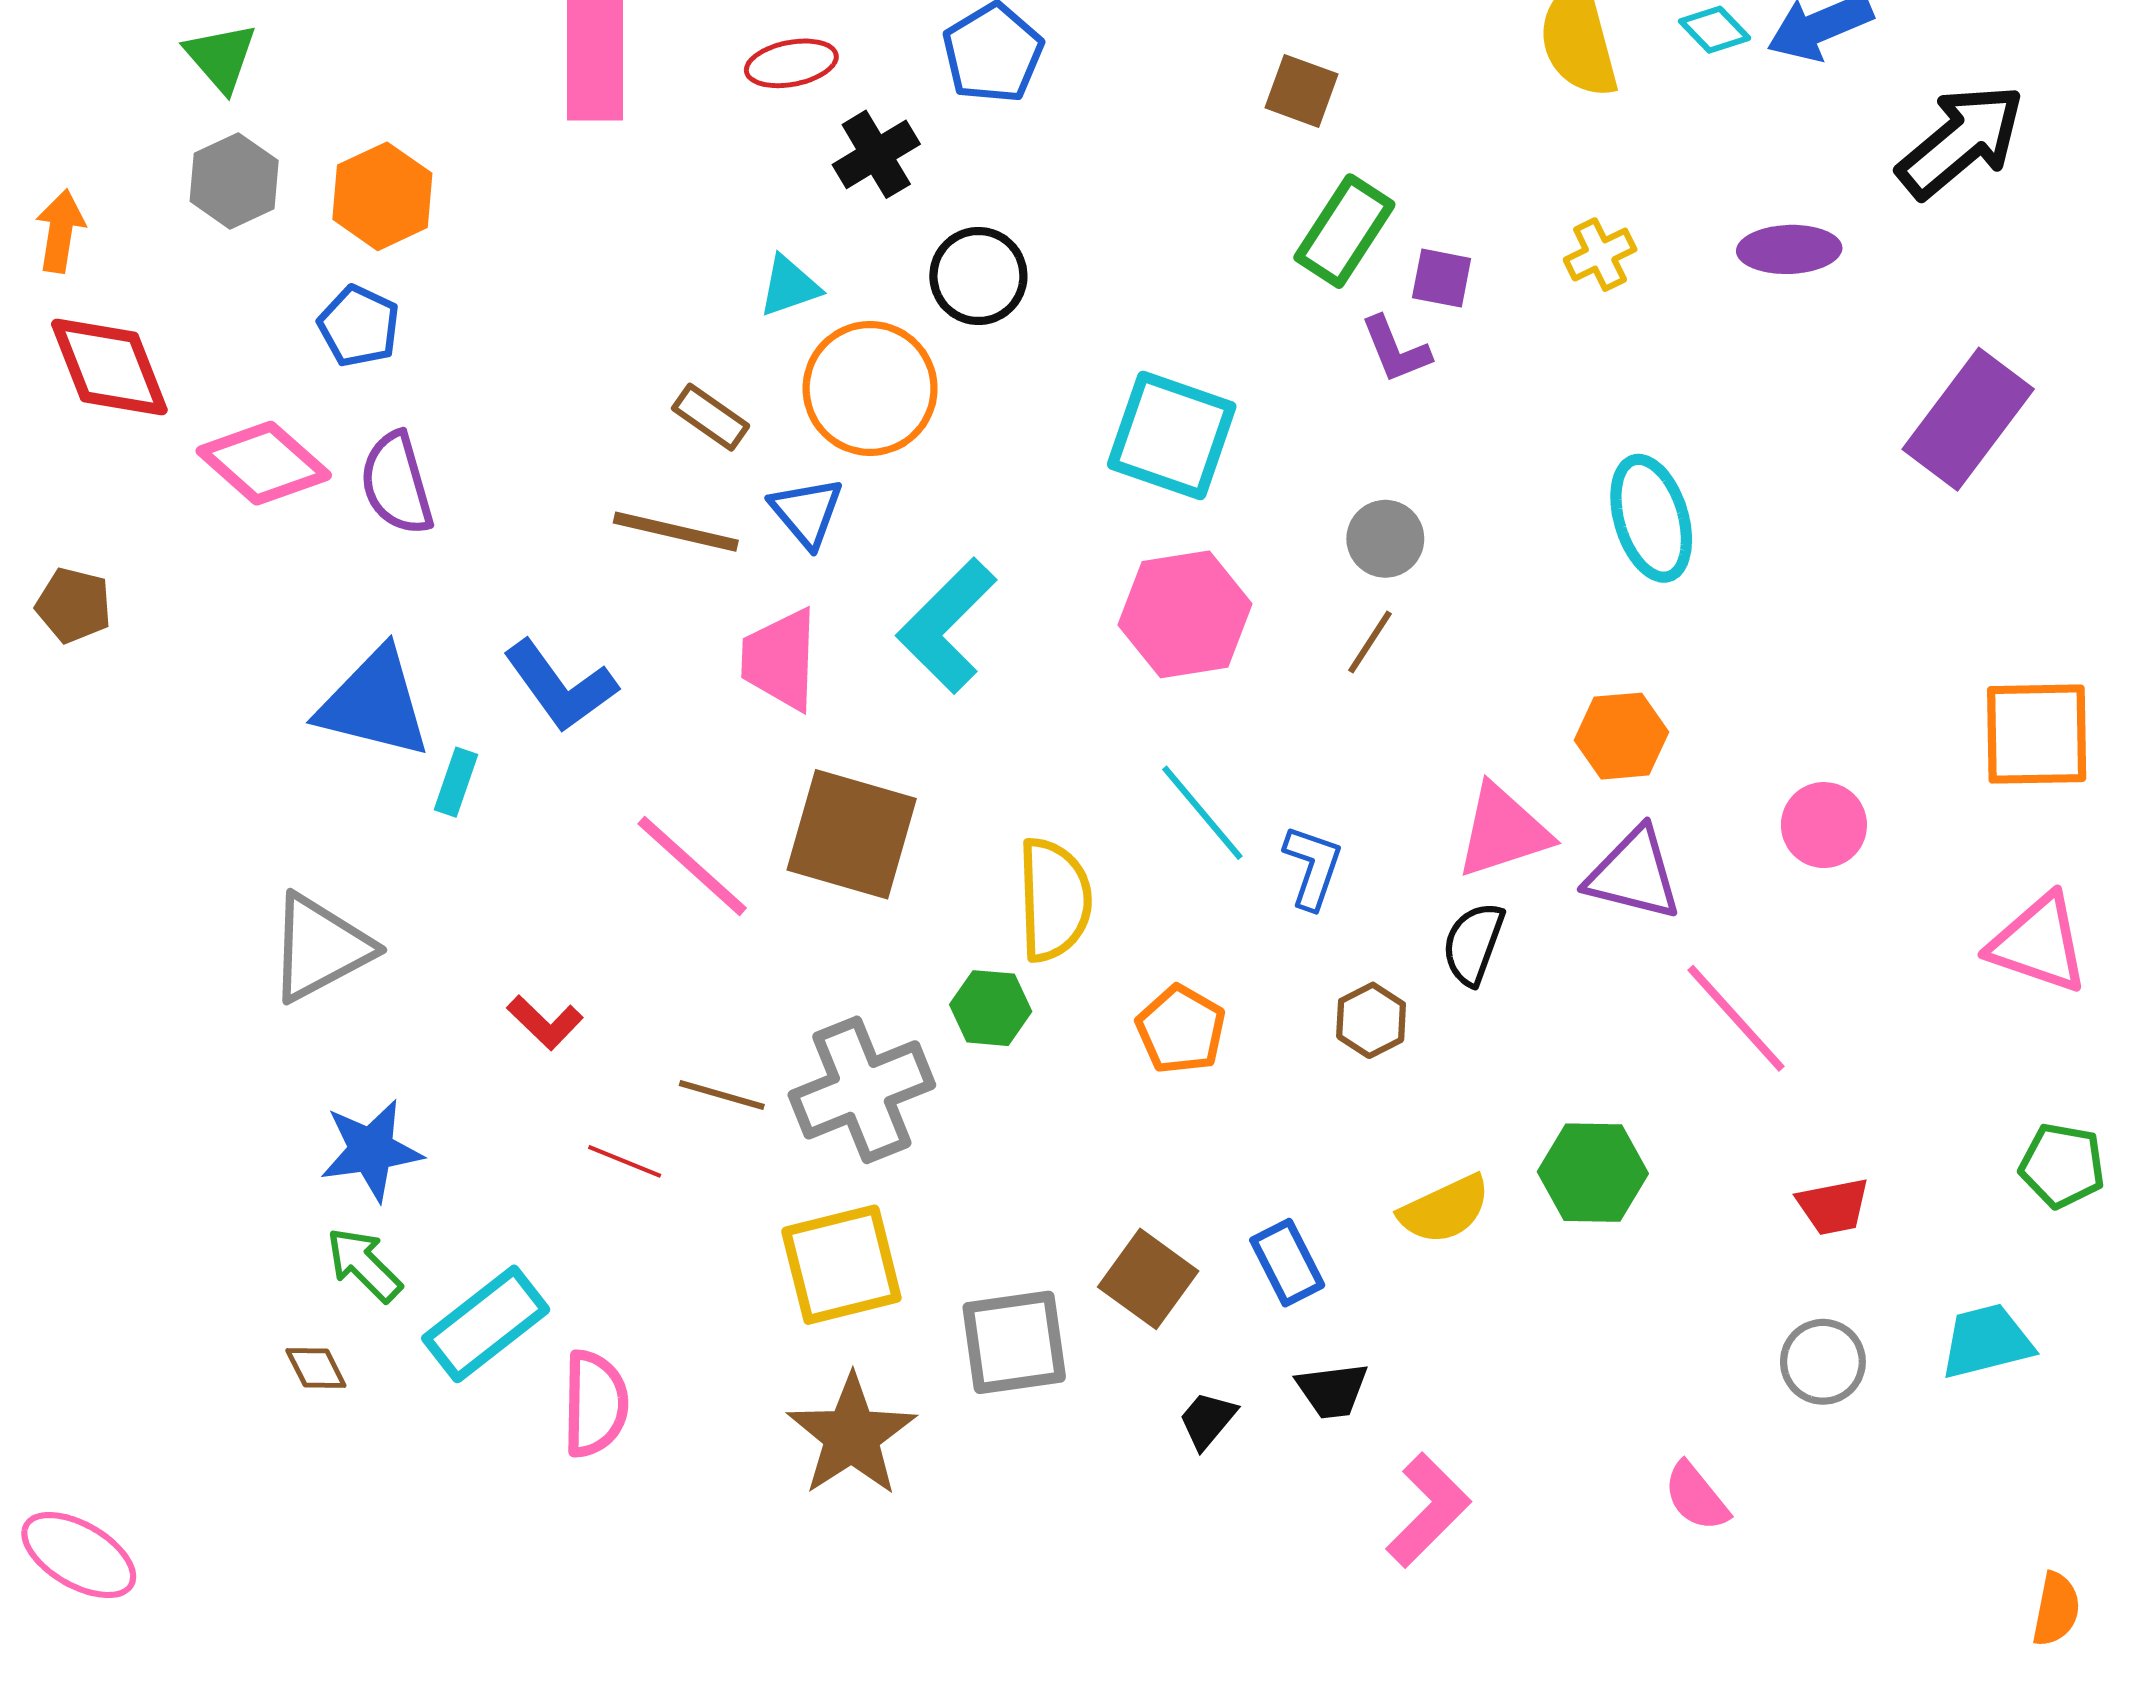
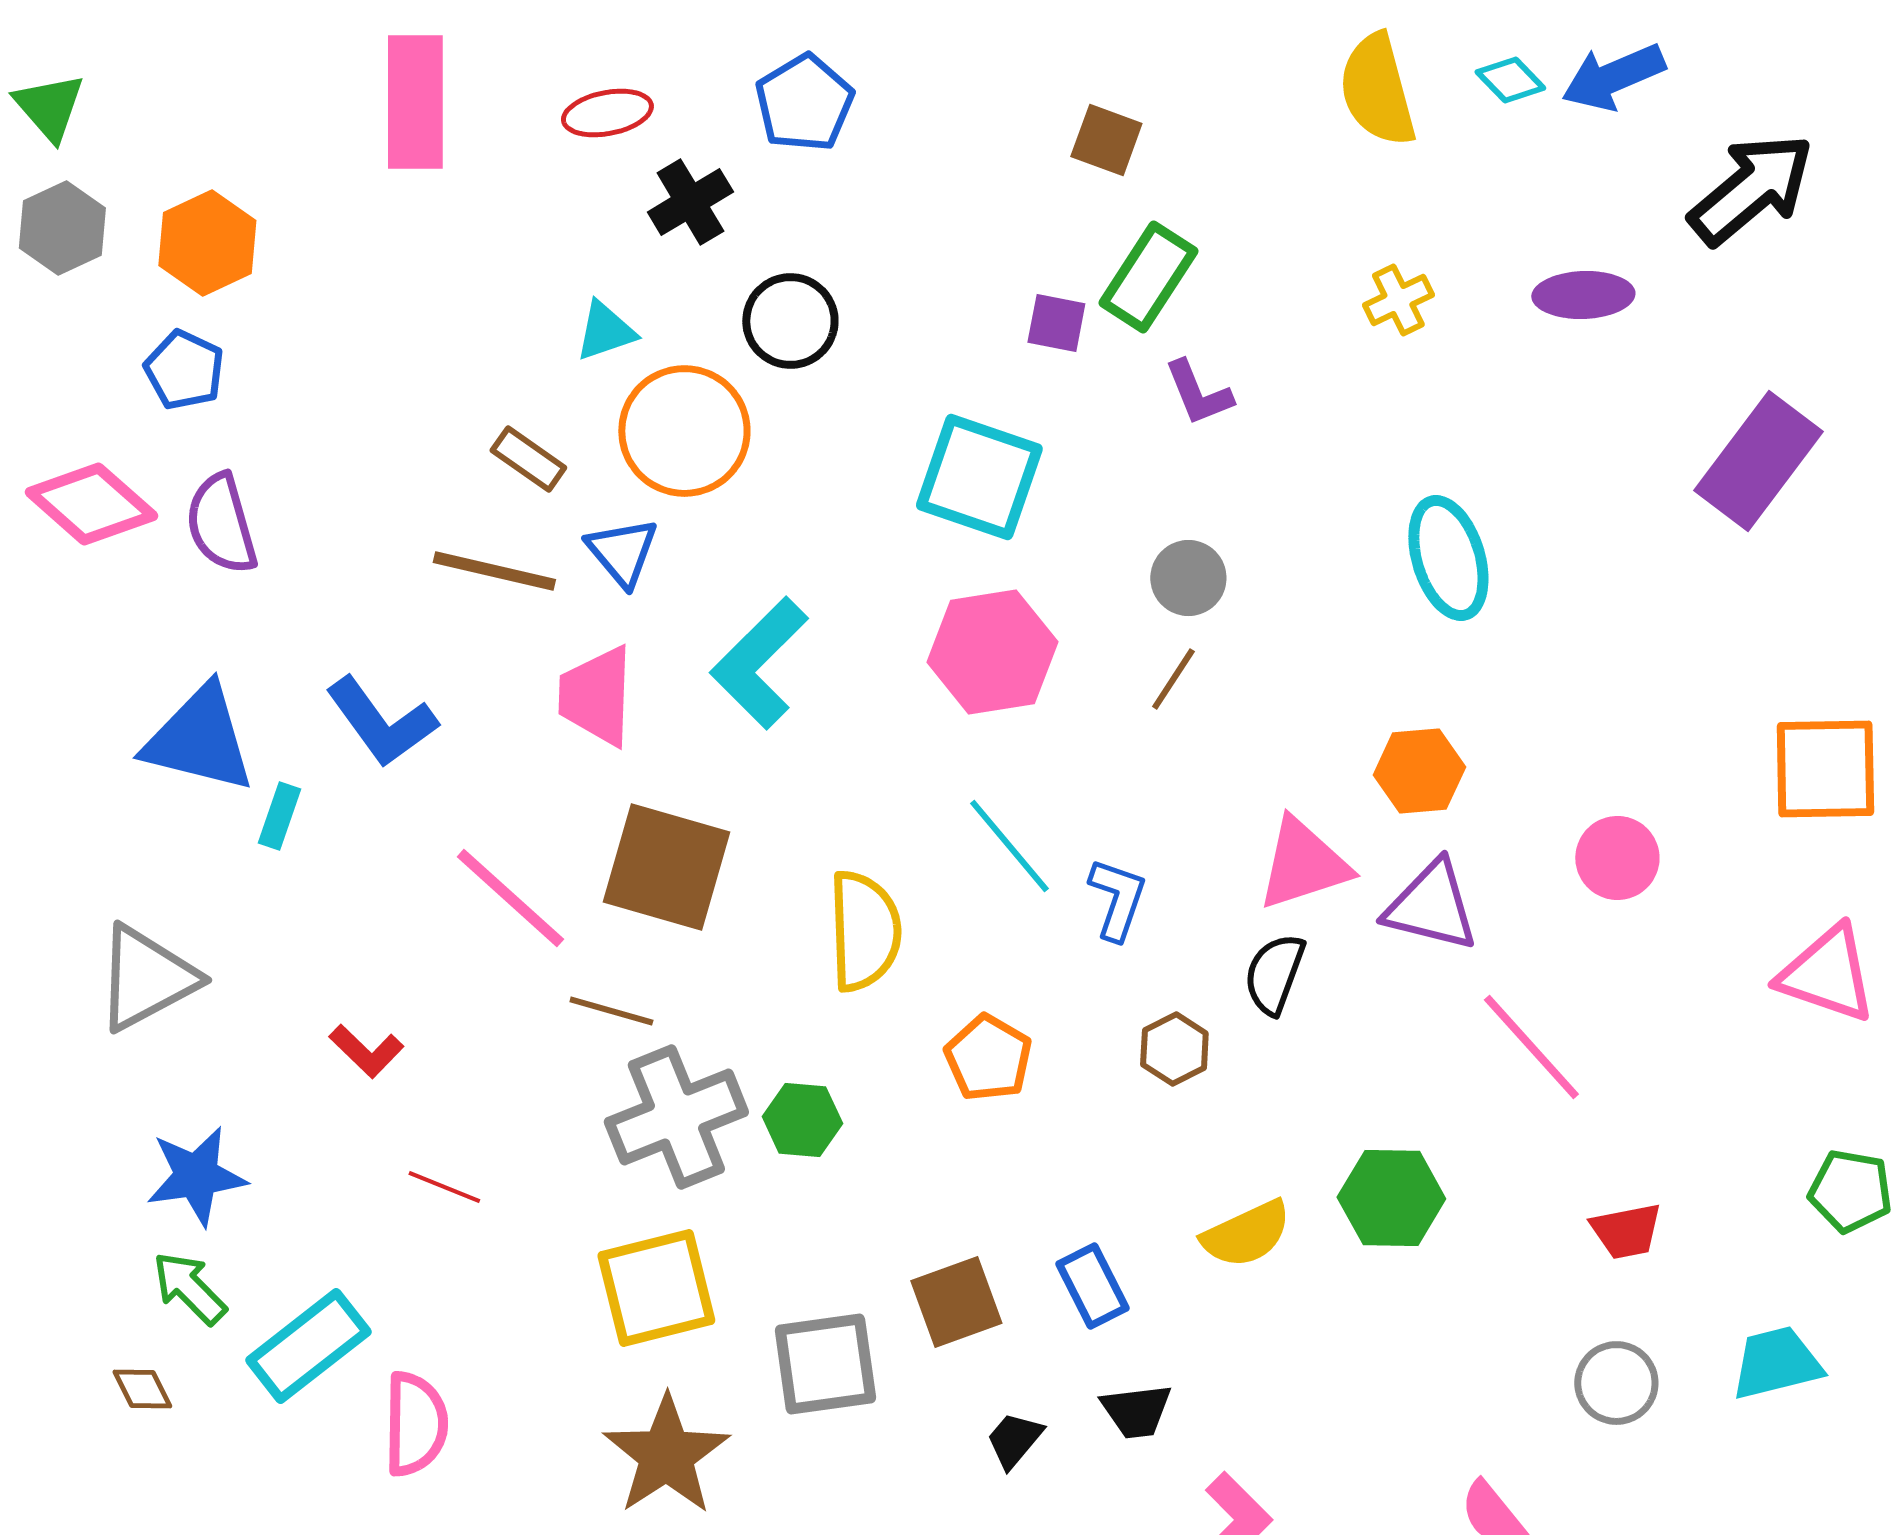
purple square: (1442, 278) -> (1056, 323), moved
green hexagon: (991, 1008) -> (802, 1120), moved
brown line: (722, 1095) -> (611, 1011), moved
brown square: (1148, 1279) -> (956, 1302), turned 34

